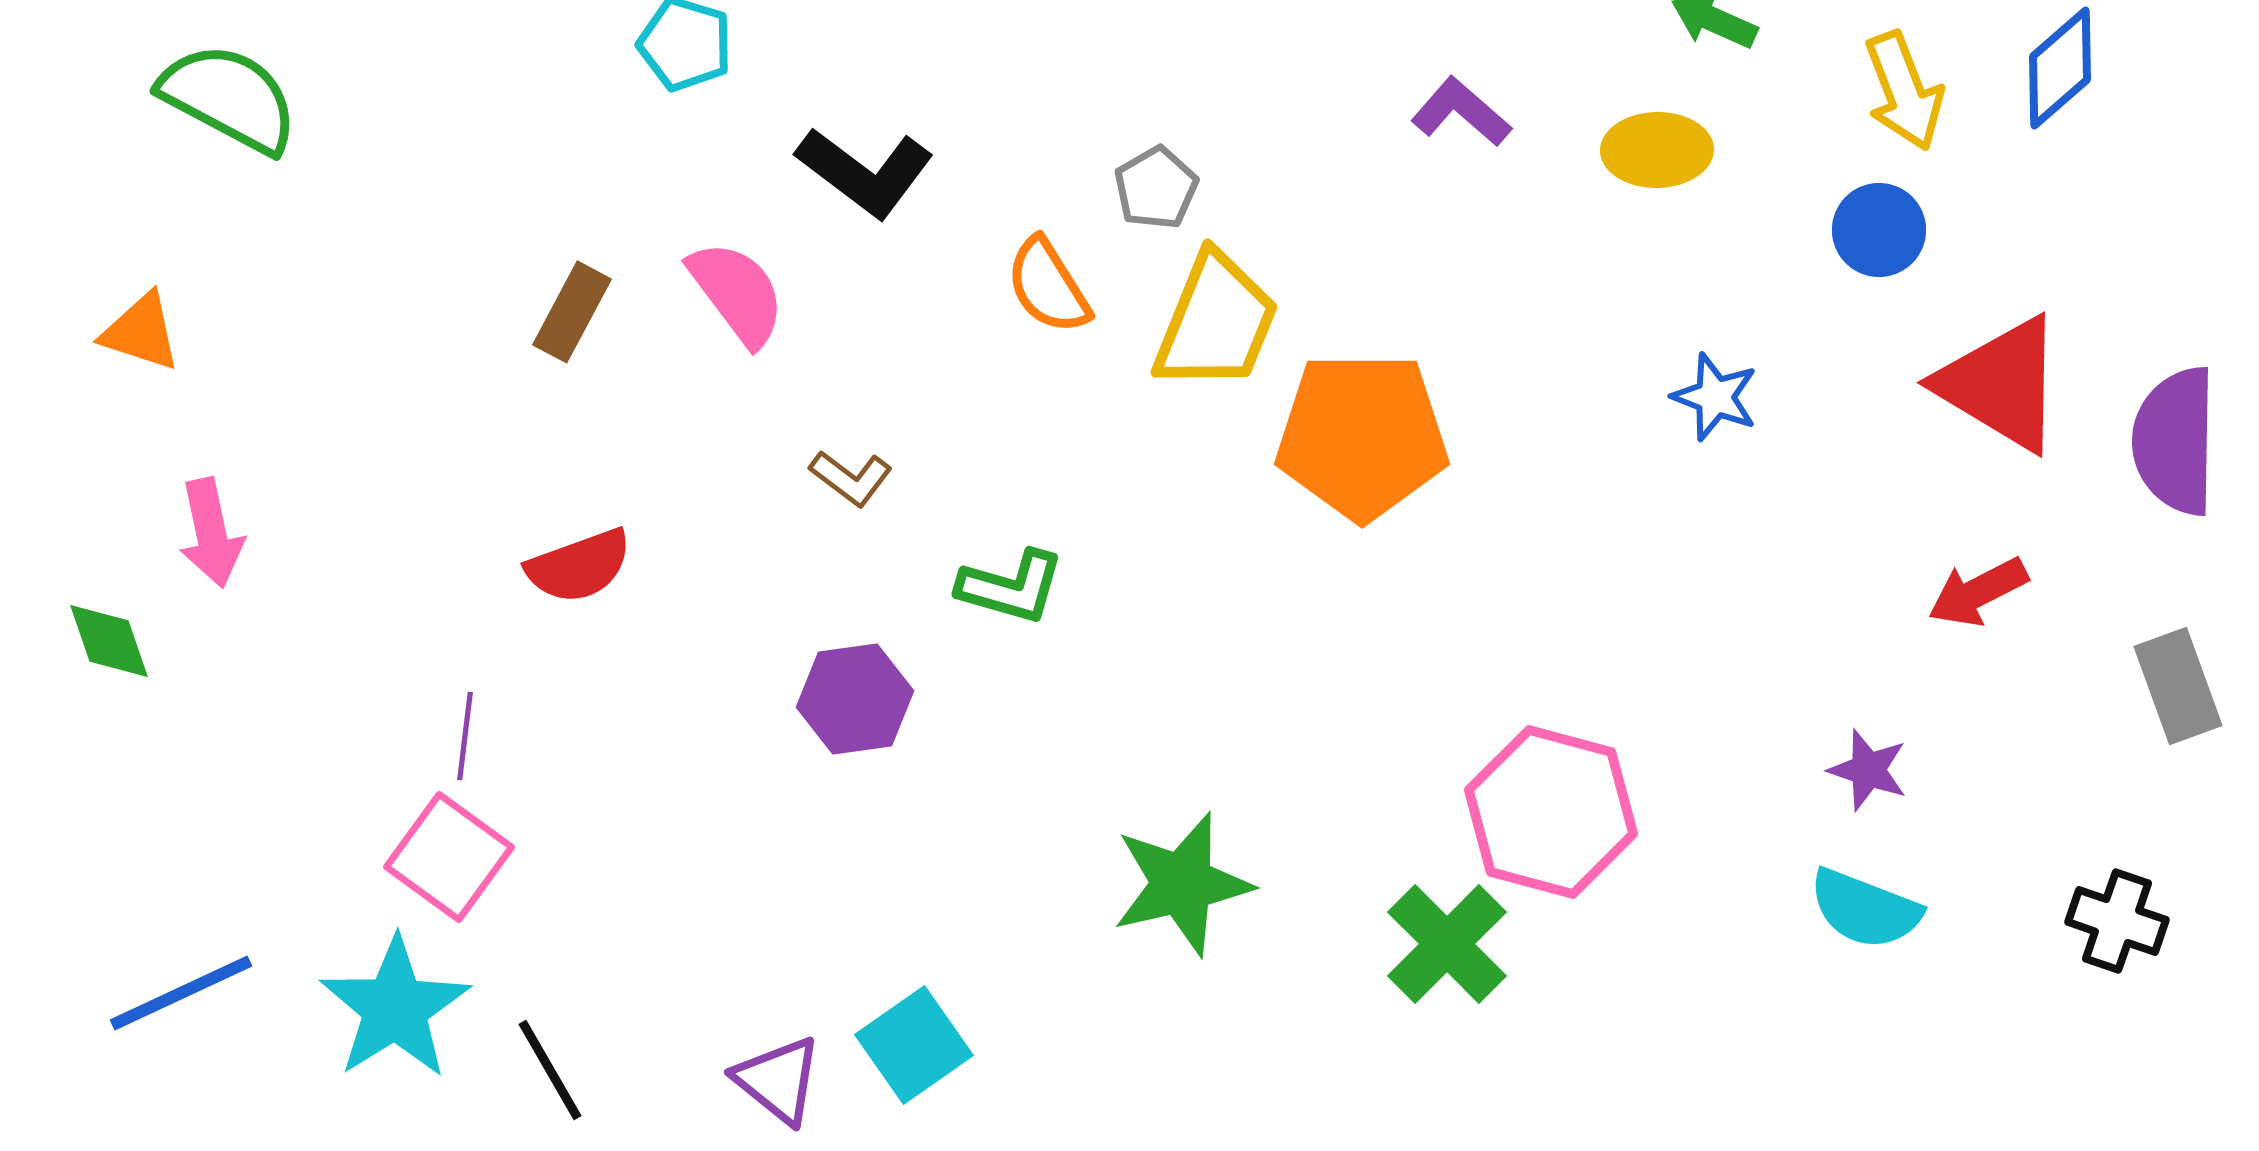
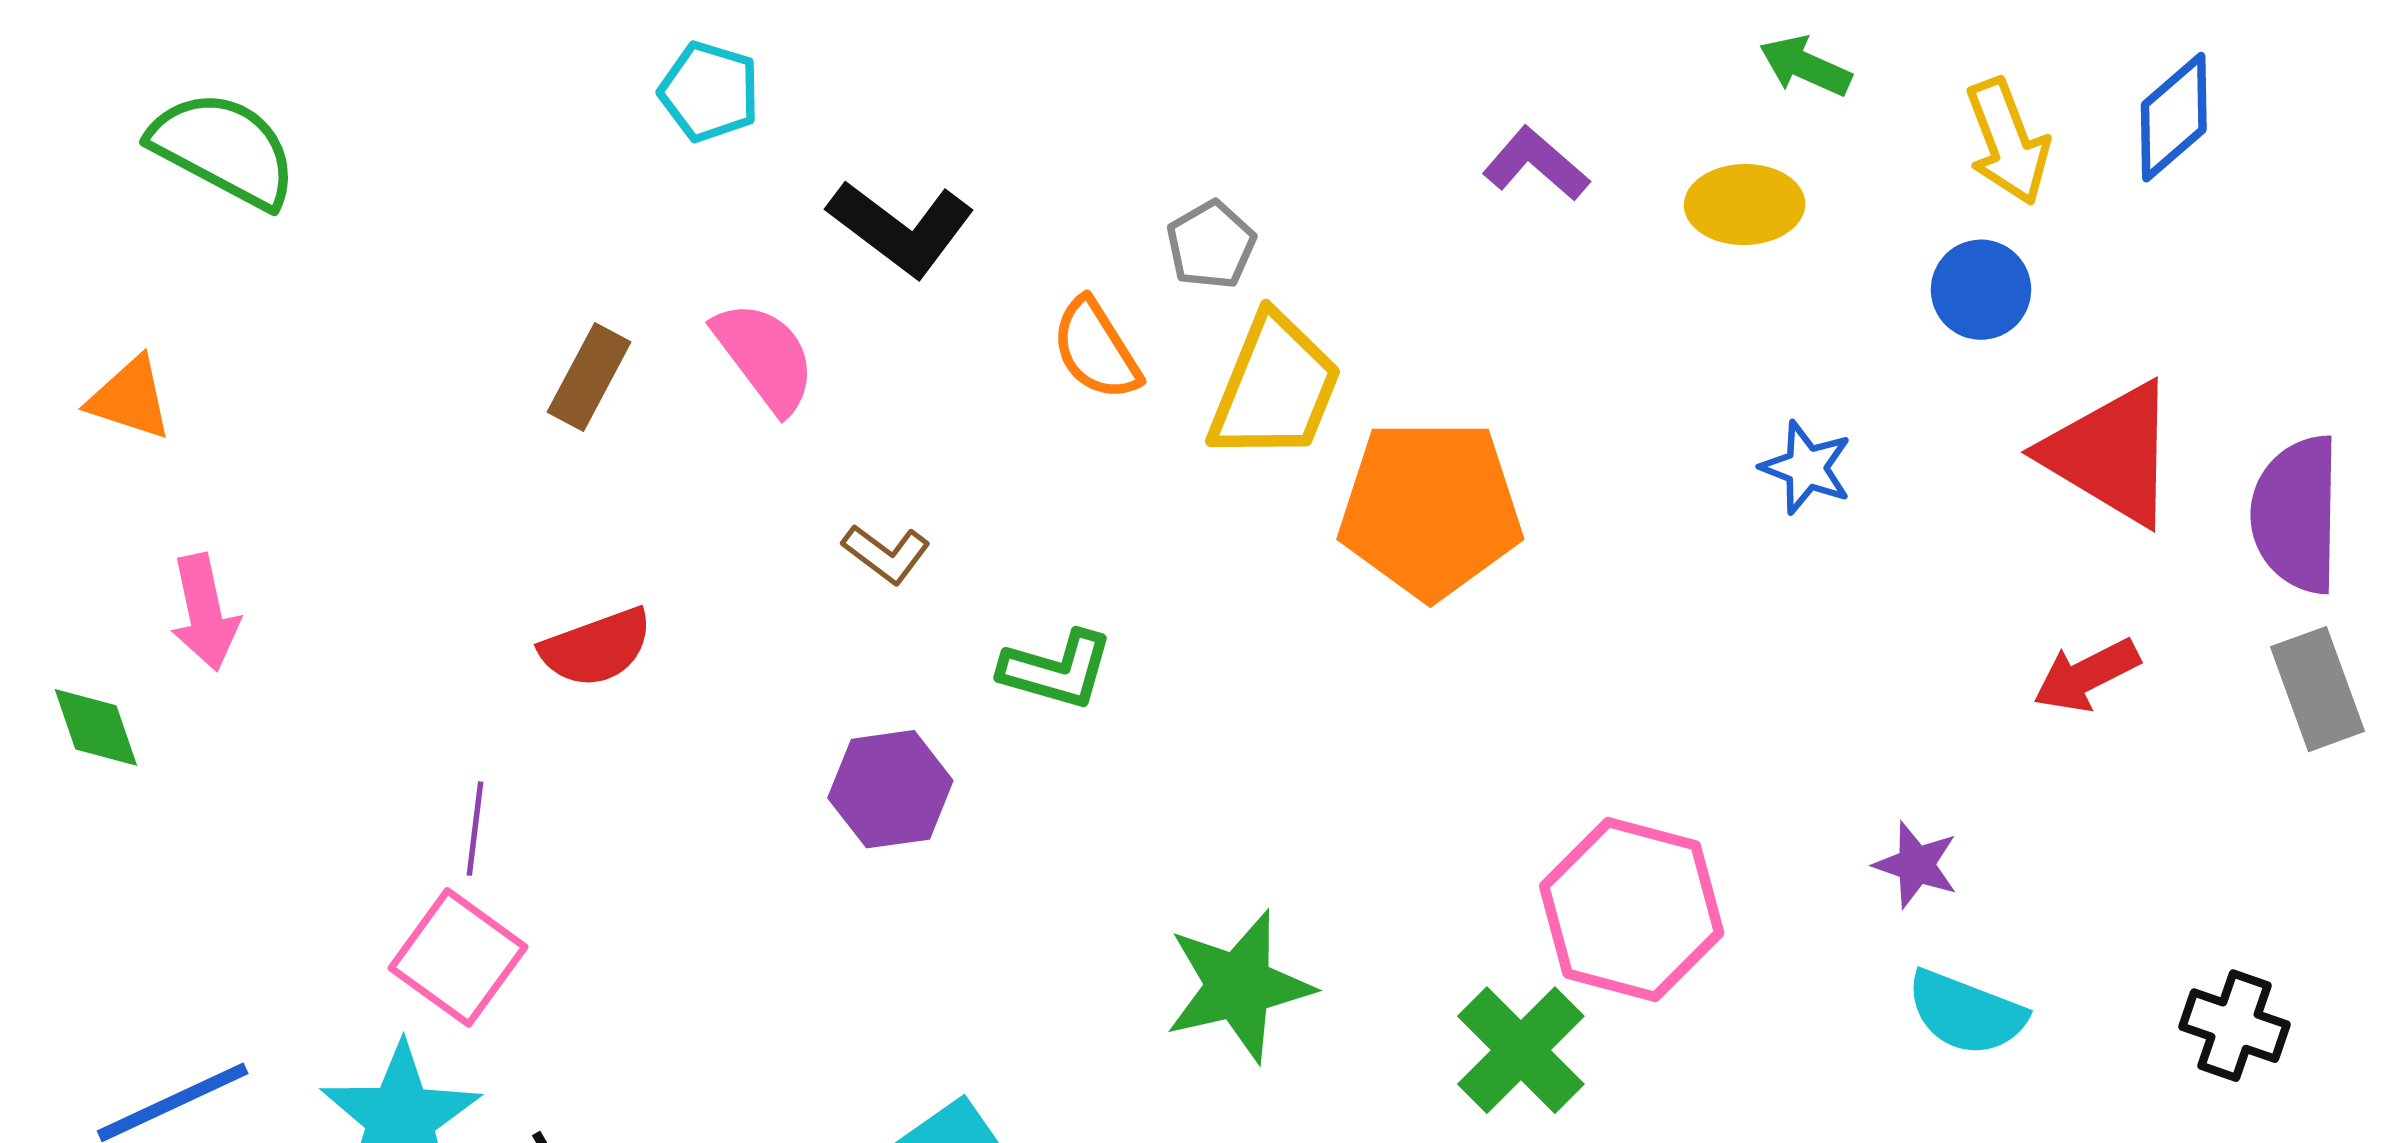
gray rectangle: (2178, 686) -> (2318, 689), moved
purple star: (1868, 770) -> (1916, 865), moved

